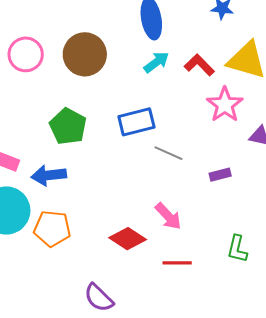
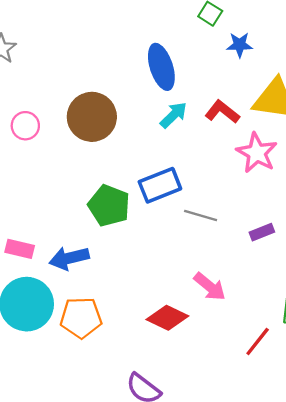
pink circle: (26, 54) -> (25, 126), size x0.7
green pentagon: (68, 126) -> (109, 206), moved
red line: (177, 263) -> (258, 341), moved, turned -44

